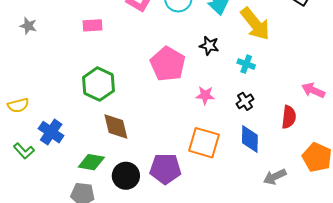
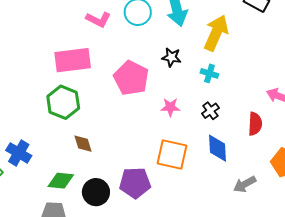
yellow arrow: (255, 24) -> (216, 33), turned -114
pink rectangle: (93, 25) -> (73, 60), moved, size x1.8
brown diamond: (116, 127) -> (83, 144), size x0.7

